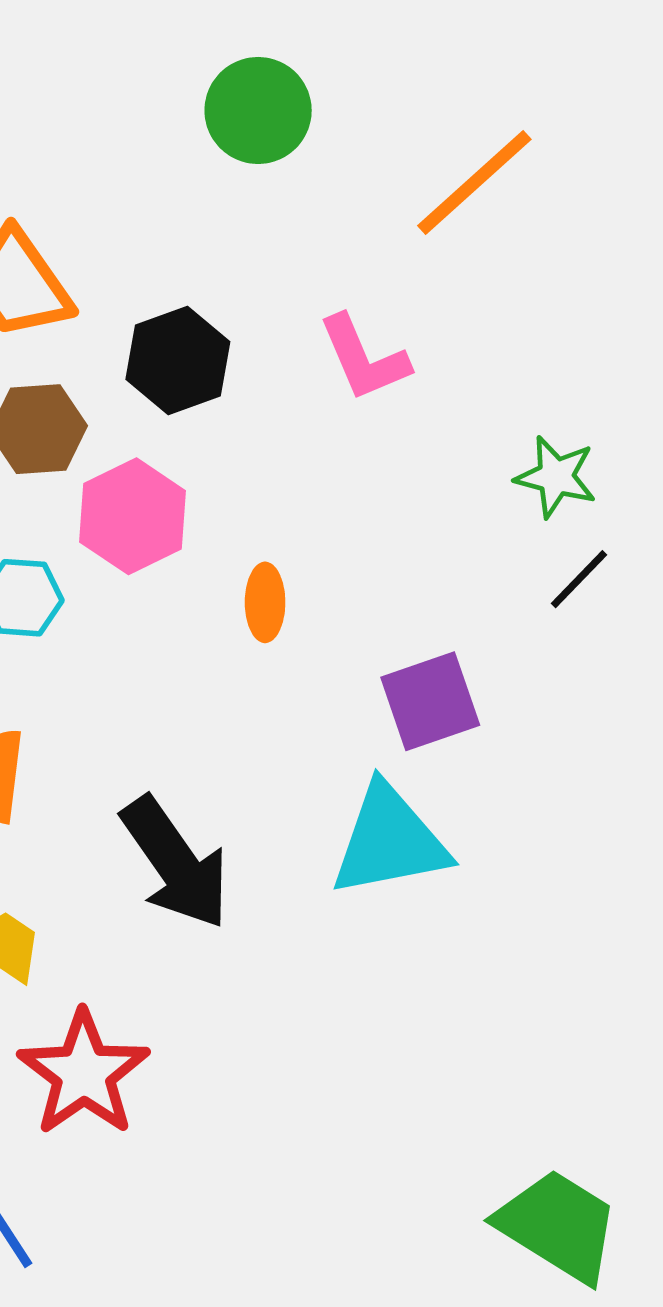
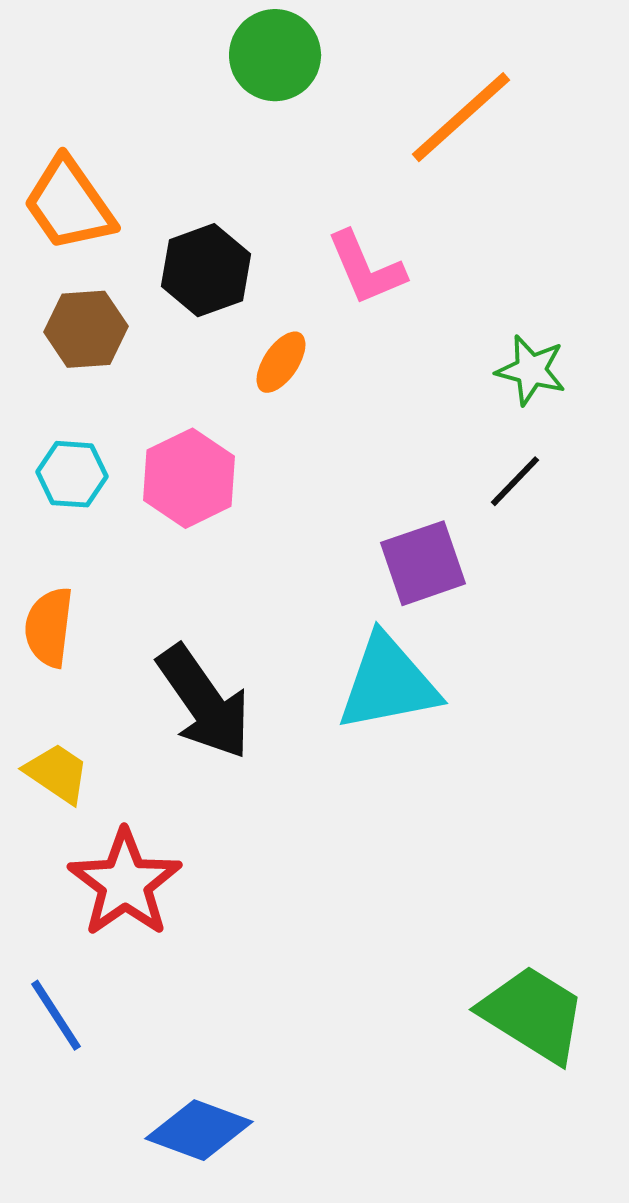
pink hexagon: (132, 516) -> (189, 478), moved
black line: (579, 579) -> (515, 481), moved
orange ellipse: (265, 602) -> (281, 362), moved, turned 34

